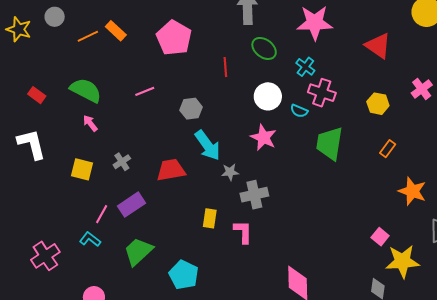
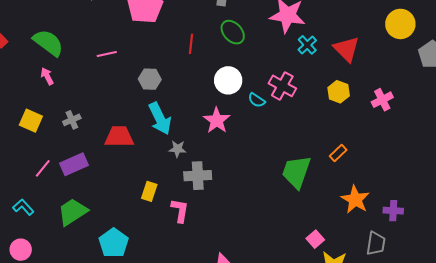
cyan cross: (305, 67) -> (307, 45), moved
yellow hexagon: (378, 104) -> (339, 92), moved
green trapezoid: (330, 143) -> (296, 172), moved
cyan L-shape: (90, 239) -> (23, 207), moved

